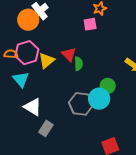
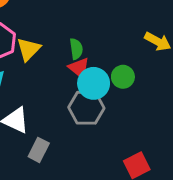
red triangle: (69, 54) -> (79, 68), moved
cyan circle: (99, 99) -> (94, 83), moved

